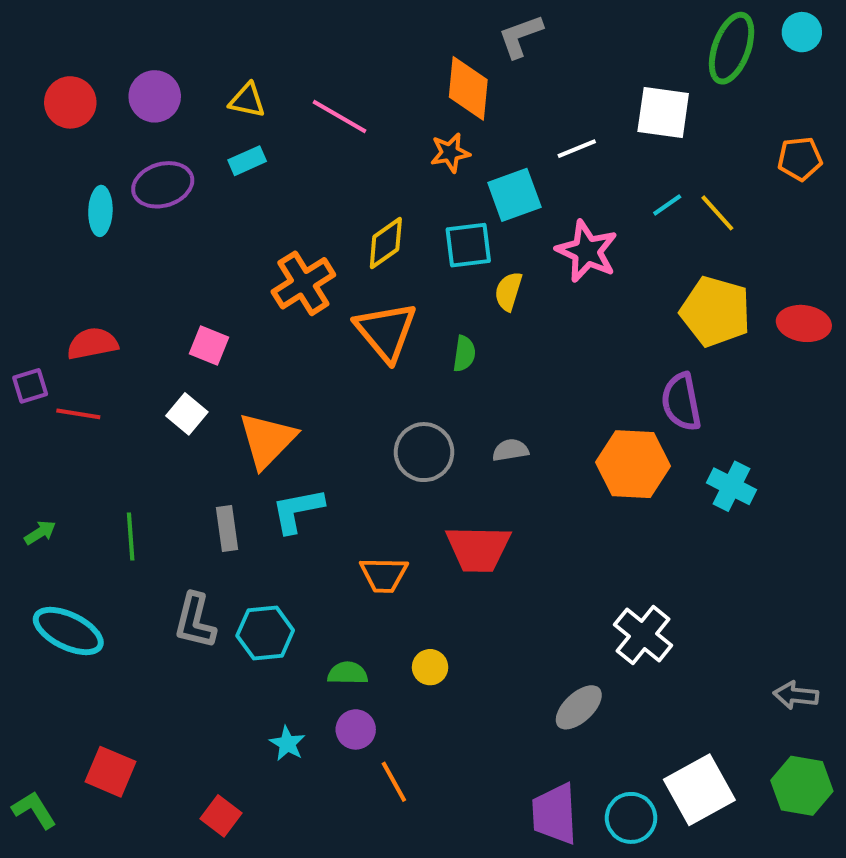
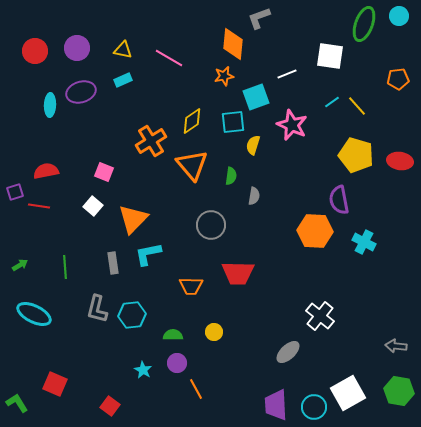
gray semicircle: (510, 450) -> (254, 196), moved, turned 108

